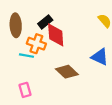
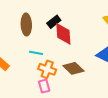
orange cross: (36, 44) -> (47, 69), moved
pink rectangle: (25, 90) -> (44, 86), moved

